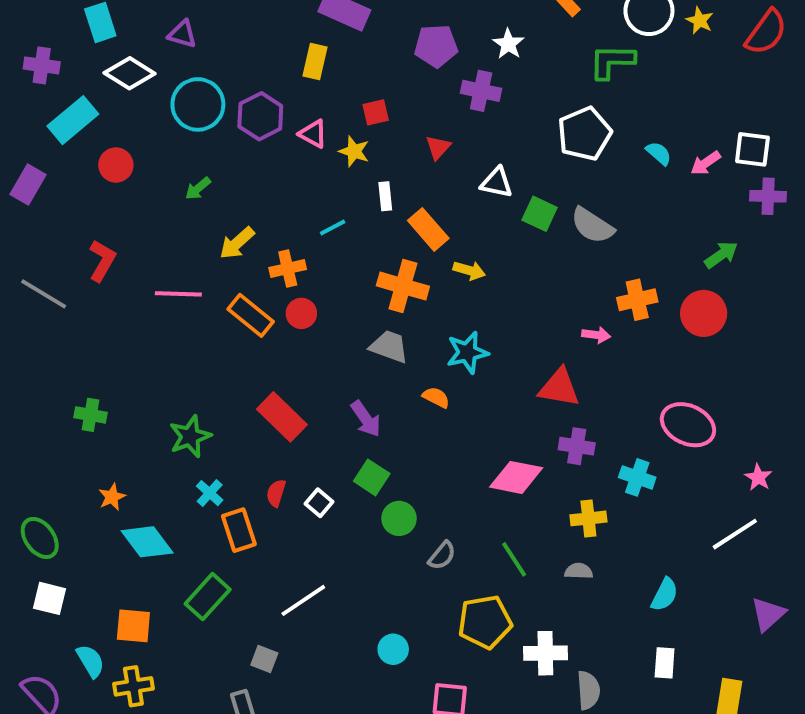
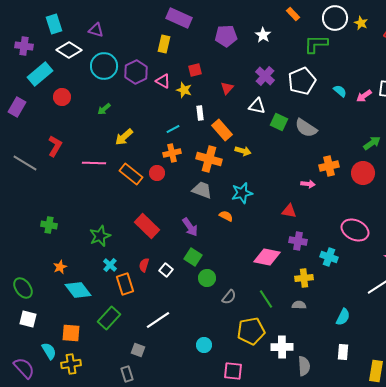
purple cross: (481, 91) -> (265, 76), moved, turned 30
orange cross: (288, 268) -> (172, 153), moved
red triangle: (559, 388) -> (289, 211), size x0.7

